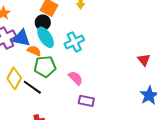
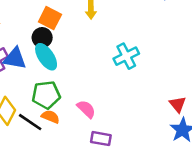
cyan cross: (74, 42) -> (126, 56), moved
orange semicircle: (34, 51) -> (50, 117), moved
red triangle: (144, 60) -> (178, 104), moved

